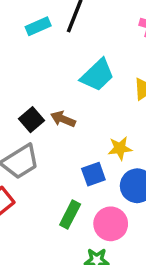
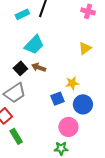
cyan trapezoid: (97, 75) -> (34, 45), moved
green rectangle: (70, 214) -> (16, 136), moved, turned -56

